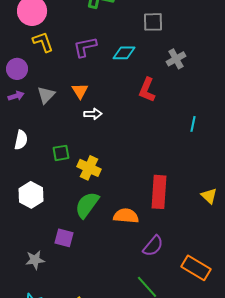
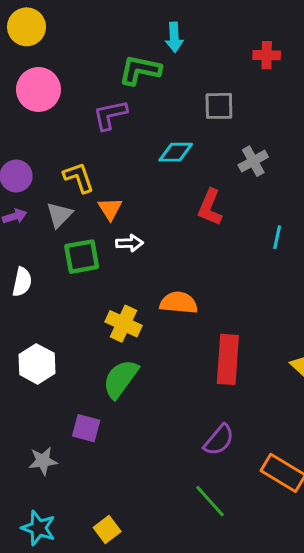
yellow L-shape: (43, 42) -> (79, 177), moved
purple L-shape: (85, 47) -> (110, 115), moved
cyan line: (193, 124) -> (277, 237), moved
green square: (61, 153) -> (82, 257), moved, size x1.4
orange semicircle: (126, 216) -> (179, 303), moved

